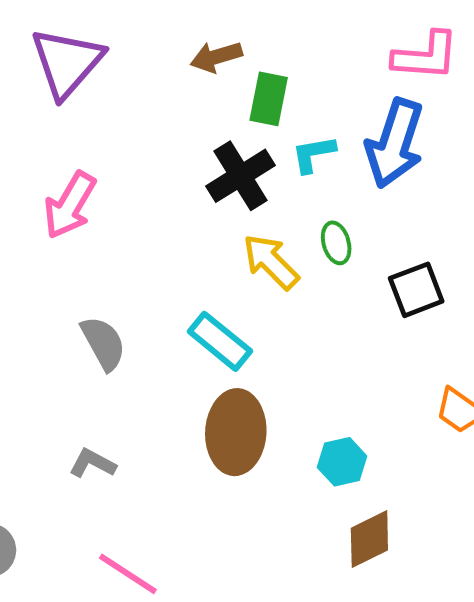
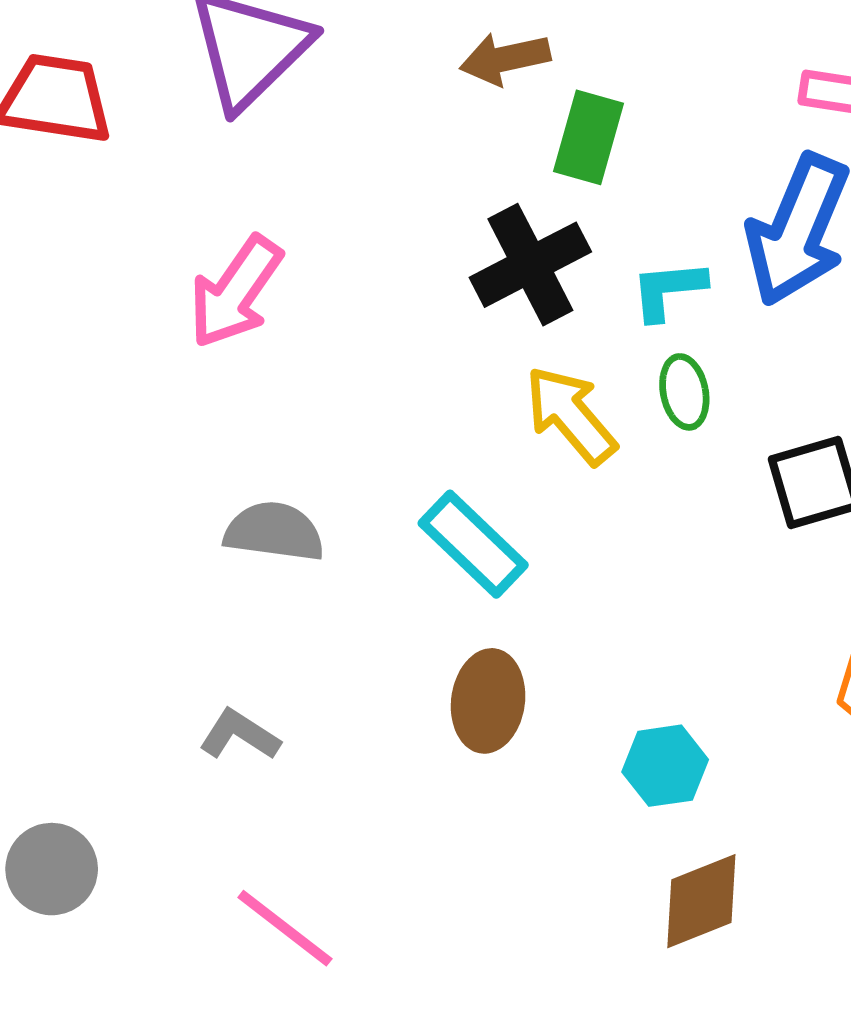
cyan L-shape: (313, 154) -> (668, 290), moved
gray semicircle: (103, 343) -> (274, 532), turned -58
brown ellipse: (236, 432) -> (488, 701), size x0.7

